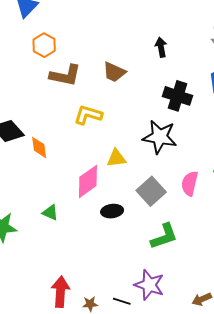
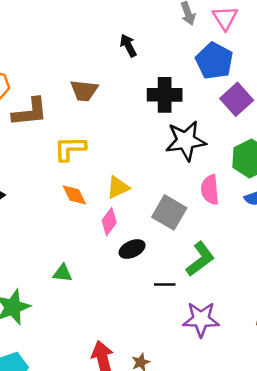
black star: (160, 137) -> (186, 141), moved
orange diamond: (39, 147) -> (74, 195), moved
pink diamond: (88, 181) -> (109, 222), moved, size x0.7
black line: (122, 301) -> (165, 284), moved

